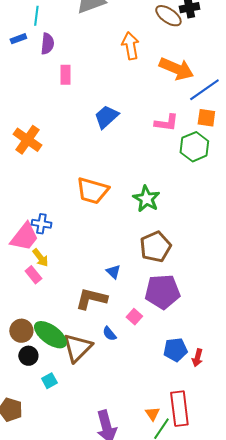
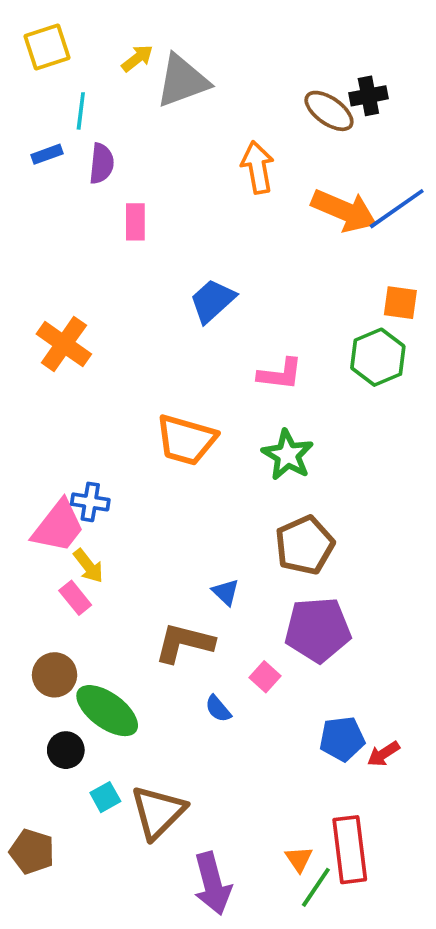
blue line: (204, 90) -> (397, 209), moved
pink L-shape: (166, 123) -> (280, 374), moved
brown circle: (21, 331) -> (55, 675), moved
brown triangle: (77, 348) -> (158, 812), moved
red arrow: (197, 358) -> (384, 754), turned 42

